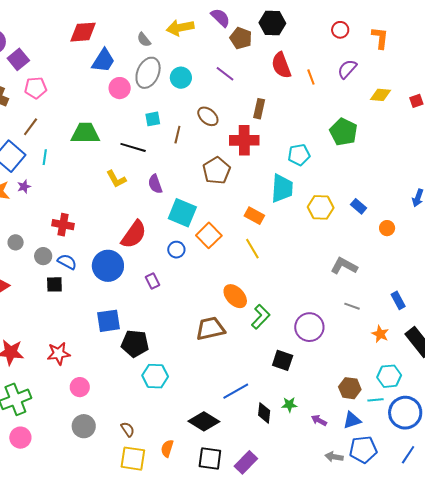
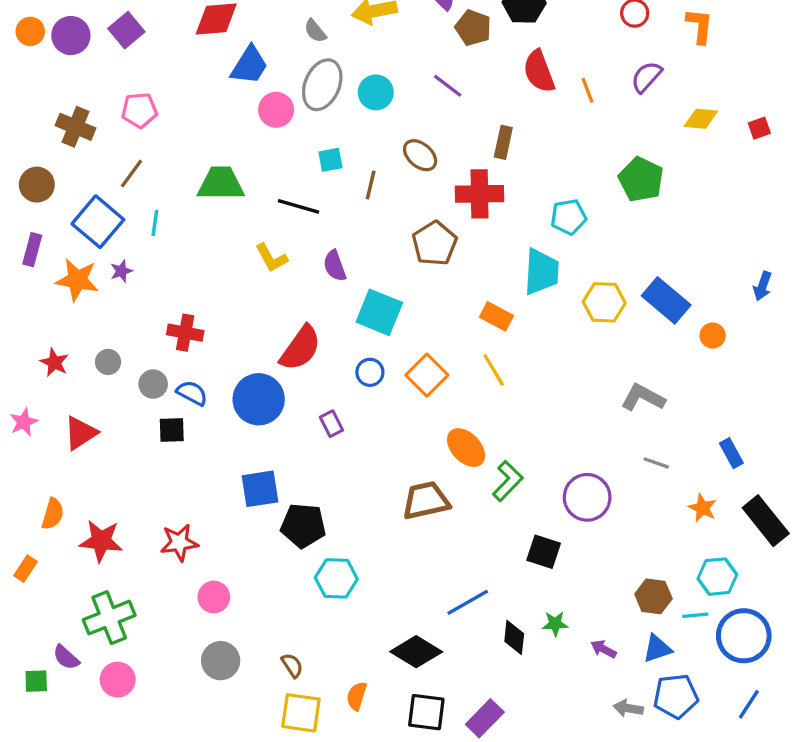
purple square: (18, 59) -> (126, 30), moved
blue rectangle: (359, 206) -> (666, 300), size x1.8
orange square: (209, 235) -> (427, 375), moved

